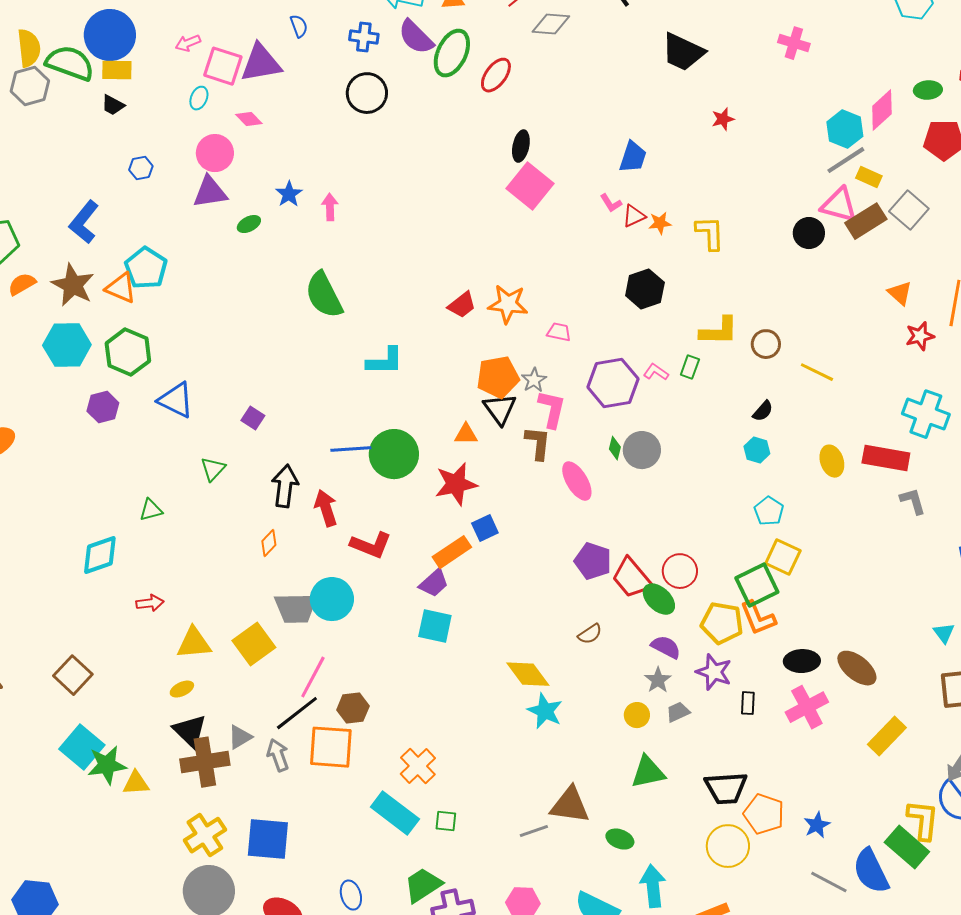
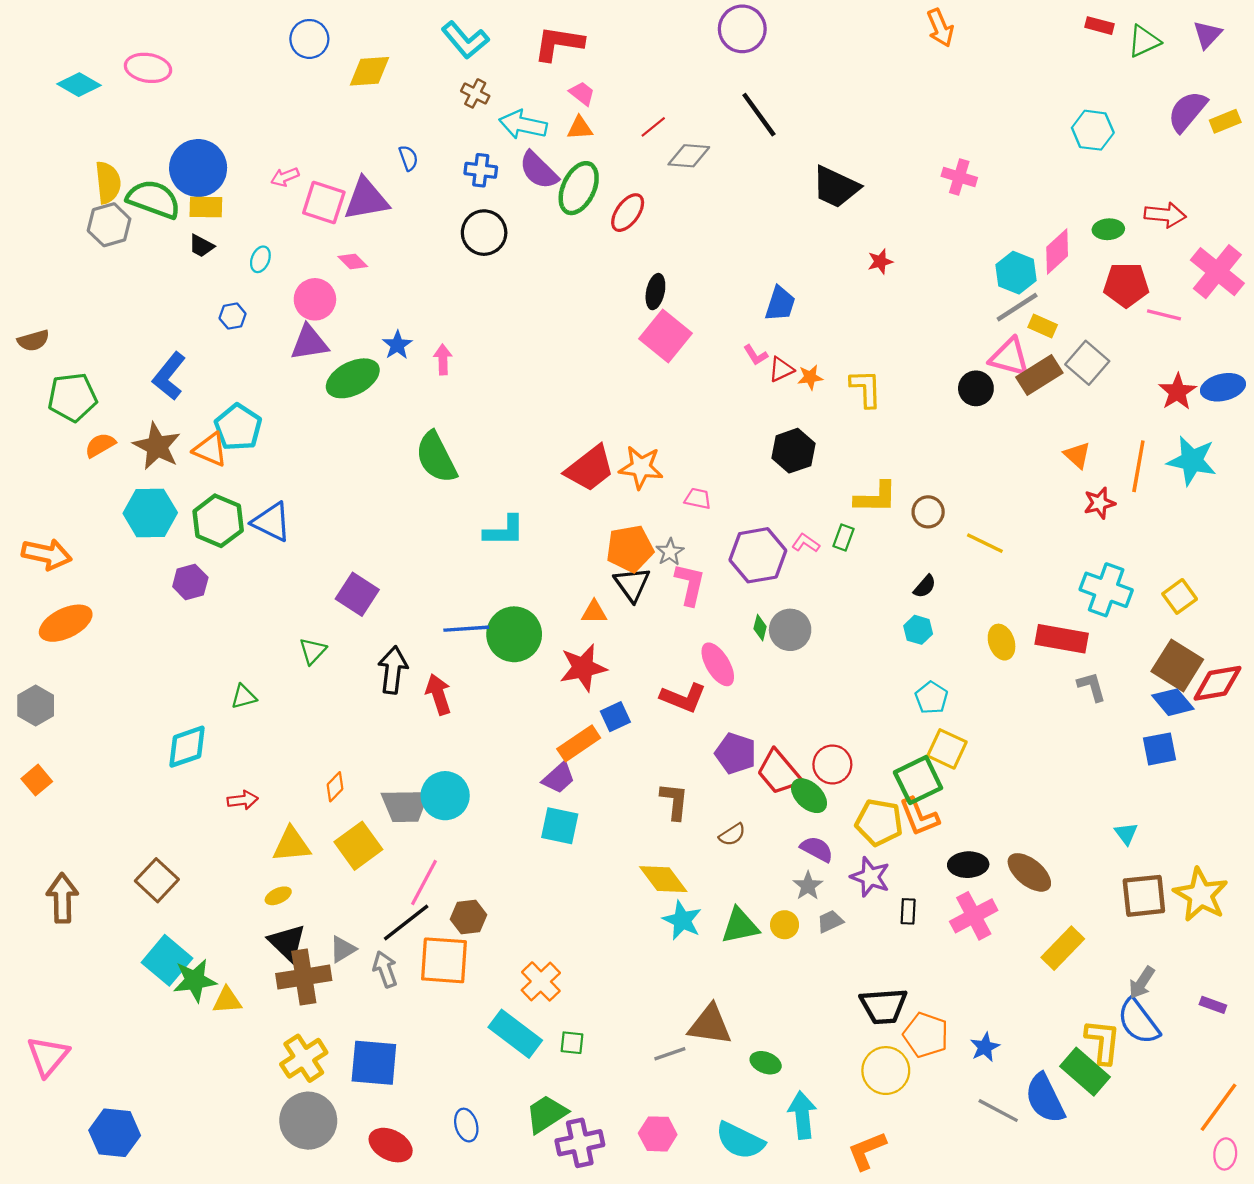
cyan ellipse: (199, 98) -> (260, 259), moved
green ellipse: (249, 224) -> (353, 378), size x2.0
red trapezoid: (462, 305) -> (590, 468), size x1.6
blue triangle: (176, 400) -> (272, 522), moved
purple square: (253, 418) -> (357, 594), size x1.6
brown L-shape: (538, 443) -> (674, 801), moved
orange diamond: (269, 543) -> (335, 787), moved
red L-shape: (371, 545) -> (683, 698), moved
green triangle: (648, 772) -> (740, 926), moved

